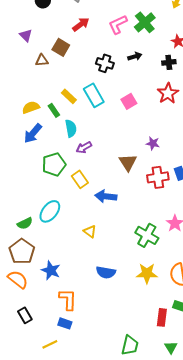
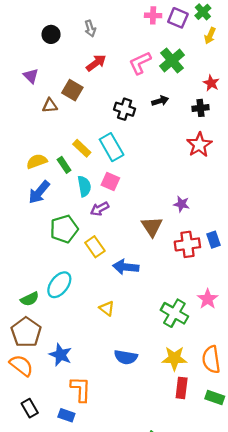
pink square: (129, 101) -> (110, 182), moved, turned -35
red rectangle: (162, 317) -> (182, 388), moved
blue rectangle: (65, 323) -> (66, 415), moved

